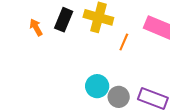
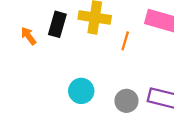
cyan circle: (97, 86) -> (81, 91), moved

